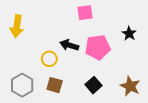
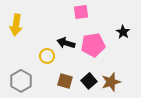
brown square: (55, 85) -> (65, 81), moved
brown star: (130, 86) -> (111, 82), moved, turned 30

